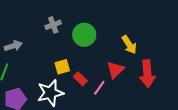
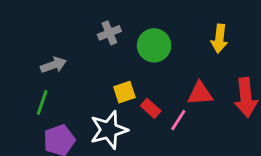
yellow arrow: (129, 45) -> (219, 39), moved, turned 42
red triangle: (115, 70) -> (200, 94), turned 42

